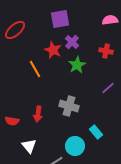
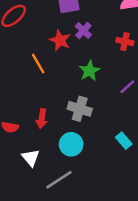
green star: (77, 65) -> (89, 71), moved
cyan rectangle: (96, 132) -> (124, 141), moved
cyan circle: (75, 146) -> (71, 144), moved

